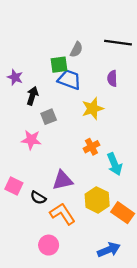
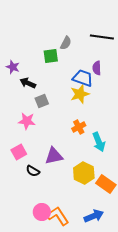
blue trapezoid: (69, 80) -> (83, 78), moved
black arrow: (32, 96) -> (28, 83), turned -84
pink square: (14, 186) -> (19, 152), moved, turned 35
orange L-shape: (62, 214) -> (58, 216), moved

